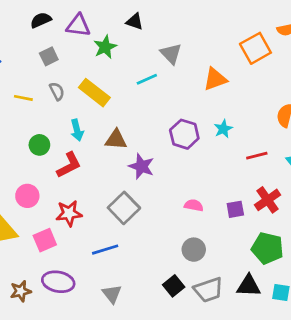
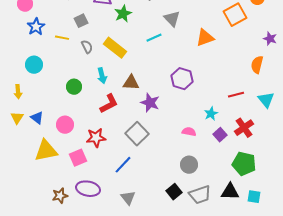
yellow line: (23, 98) -> (62, 38), moved
cyan star: (223, 129) -> (211, 114), moved
red L-shape: (69, 165) -> (109, 104), moved
purple square: (235, 209) -> (220, 135), turned -32
blue line: (105, 250) -> (123, 165), turned -30

